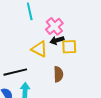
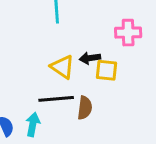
pink cross: (54, 26) -> (128, 33), moved, turned 30
black line: (15, 72) -> (56, 99), moved

